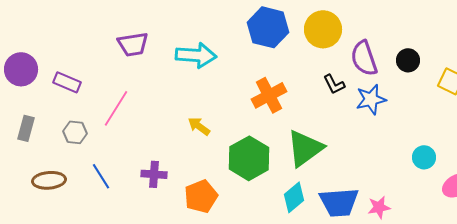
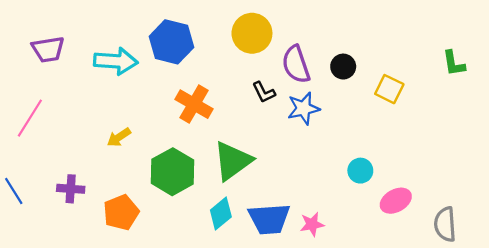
blue hexagon: (268, 27) -> (171, 42), moved
orange cross: (269, 95) -> (194, 104), turned -32
yellow arrow: (199, 126) -> (119, 137), turned -70

